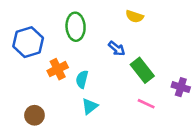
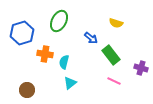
yellow semicircle: (135, 16) -> (116, 23), moved
green ellipse: (76, 27) -> (59, 21), turned 30
orange cross: (58, 69) -> (45, 54), turned 35

